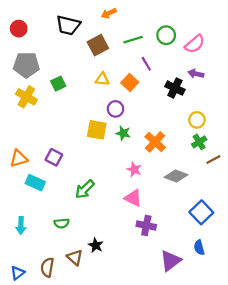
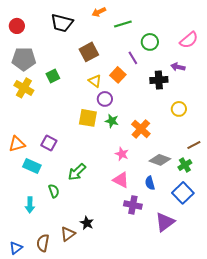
green circle: (166, 35) -> (150, 42), moved
green line: (133, 40) -> (123, 24), moved
pink semicircle: (195, 44) -> (189, 40), moved
brown square: (98, 45) -> (89, 52), moved
yellow triangle: (102, 79) -> (95, 81), moved, turned 32
black cross: (175, 88) -> (159, 80), turned -30
green cross: (199, 142) -> (185, 165), moved
green semicircle: (62, 223) -> (54, 191), moved, turned -104
cyan arrow: (21, 226) -> (30, 205), moved
blue semicircle: (199, 248) -> (150, 183), moved
brown triangle: (75, 257) -> (68, 234), turned 42
purple triangle: (171, 261) -> (165, 222), moved

